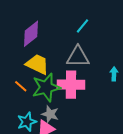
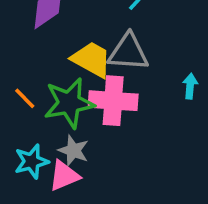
yellow trapezoid: (37, 64) -> (92, 59), moved

